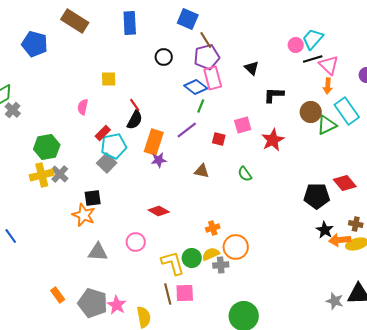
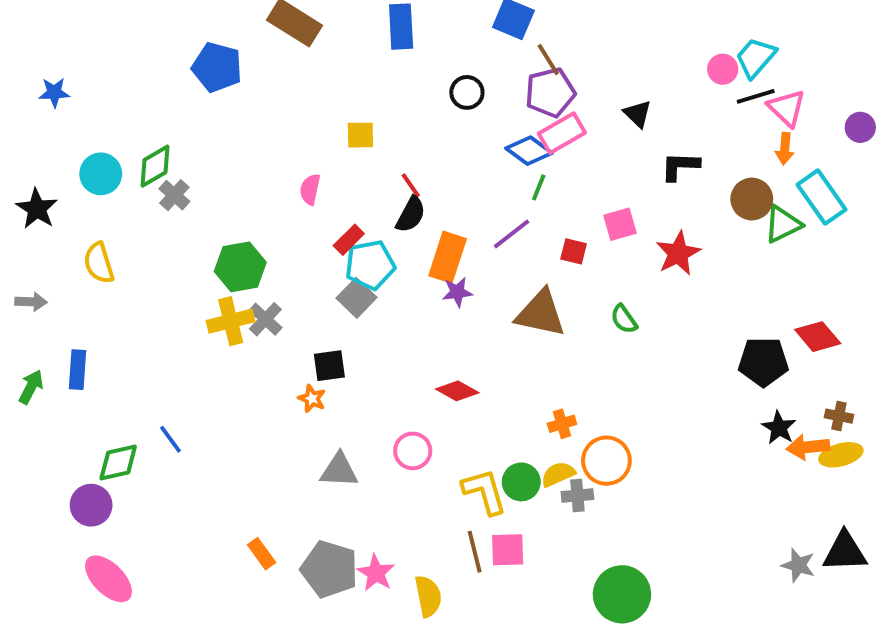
pink rectangle: (213, 78) -> (562, 133), turned 75
brown triangle: (202, 171) -> (541, 313), size x1.8
orange star: (84, 215) -> (312, 399), size x0.6

